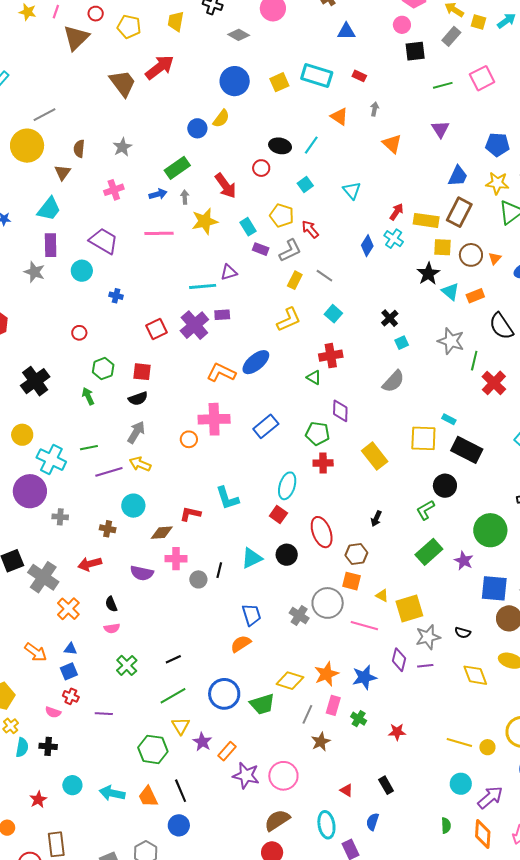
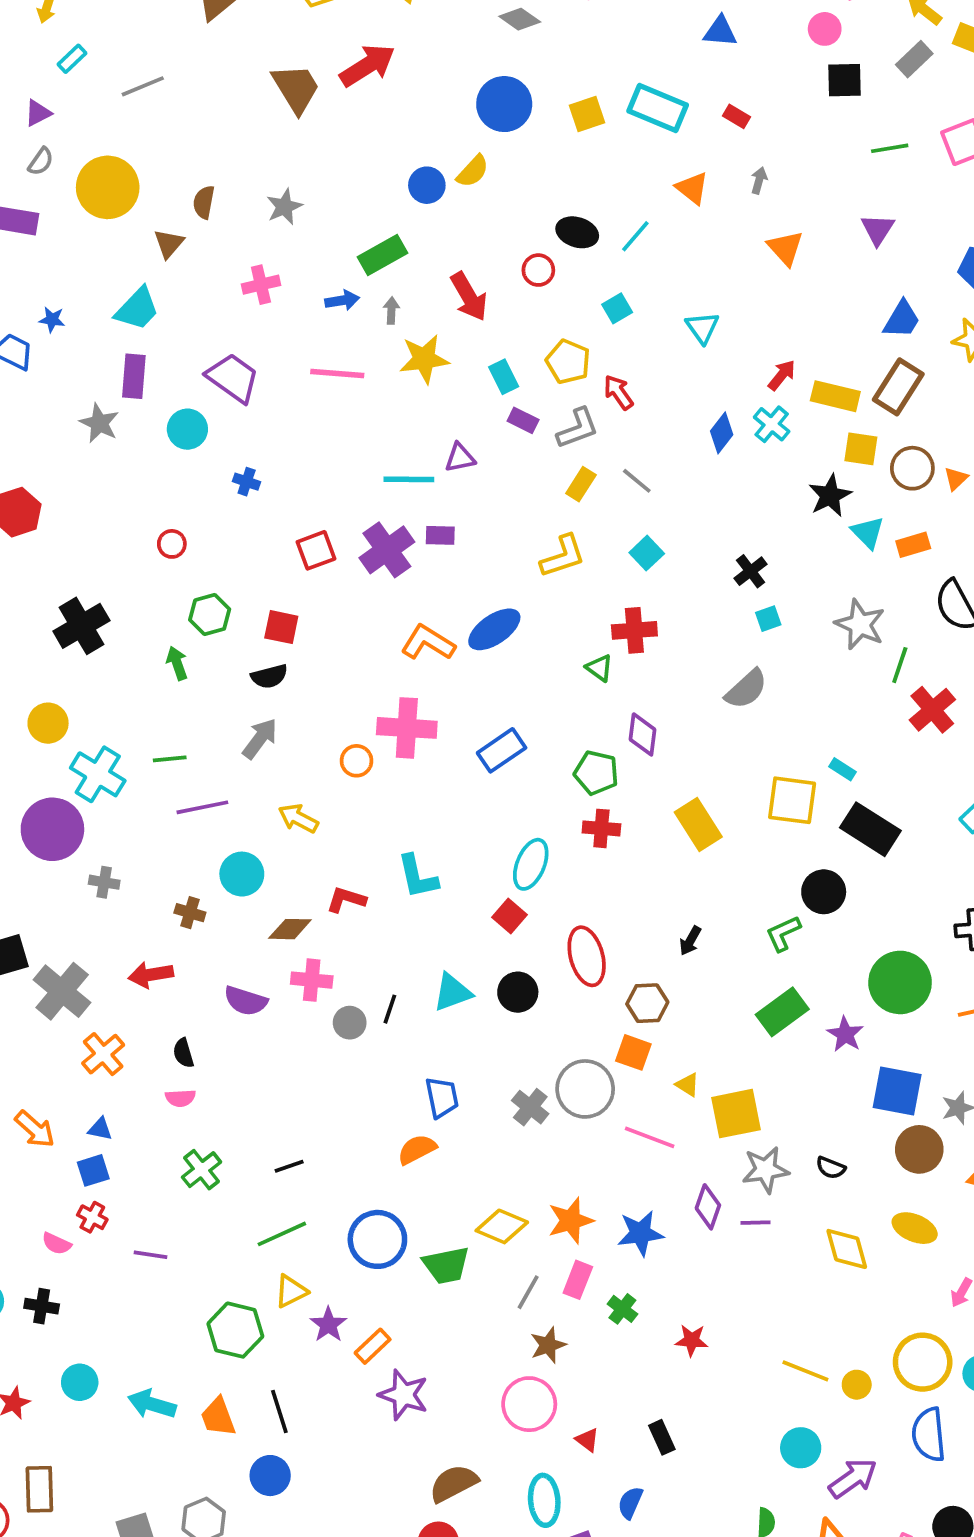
gray line: (44, 115) -> (143, 86), moved
yellow arrow: (140, 464) -> (298, 818), moved
yellow triangle: (181, 726) -> (291, 1291), turned 30
pink circle: (283, 776) -> (529, 1404), moved

